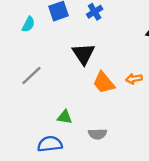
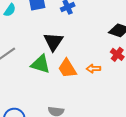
green triangle: (65, 117) -> (41, 64), moved, size x1.5

